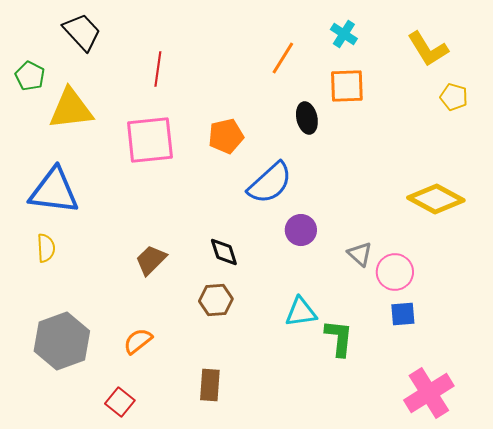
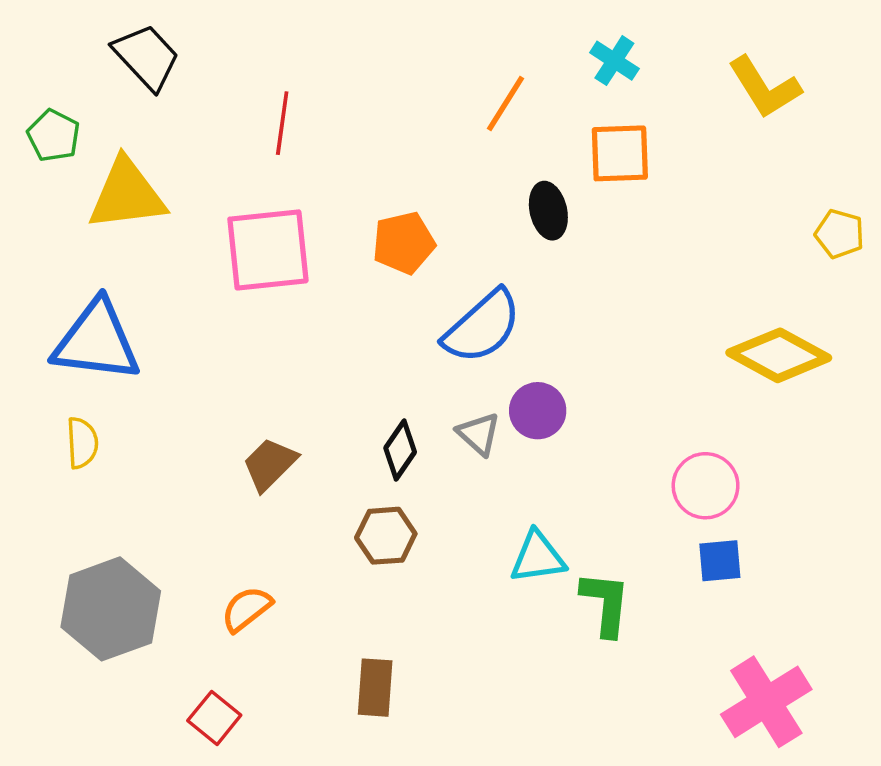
yellow pentagon: (454, 97) -> (840, 234), moved
black diamond: (224, 252) -> (400, 450), turned 52
gray triangle: (360, 254) -> (479, 434), moved

